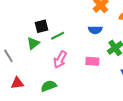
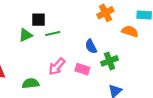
blue semicircle: (95, 30) -> (91, 46), moved, turned 48
pink arrow: (60, 60) -> (57, 67), moved

